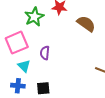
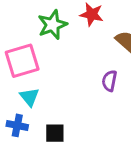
purple semicircle: (45, 53) -> (109, 81), moved

